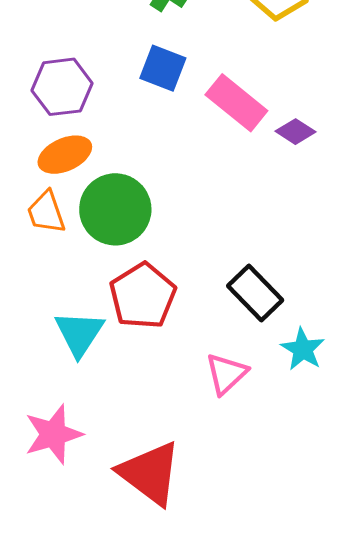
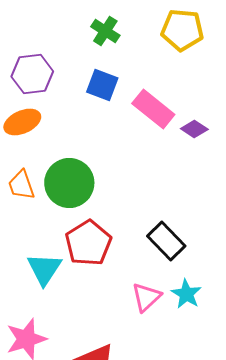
purple hexagon: (62, 87) -> (32, 74), moved
orange ellipse: (65, 155) -> (22, 122), moved
cyan star: (303, 349) -> (186, 294), moved

